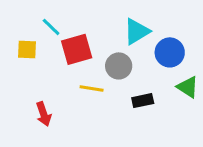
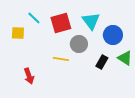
cyan triangle: (137, 31) -> (91, 21), turned -36
red square: (77, 49) -> (61, 23), moved
black rectangle: (143, 101) -> (102, 62), moved, turned -48

